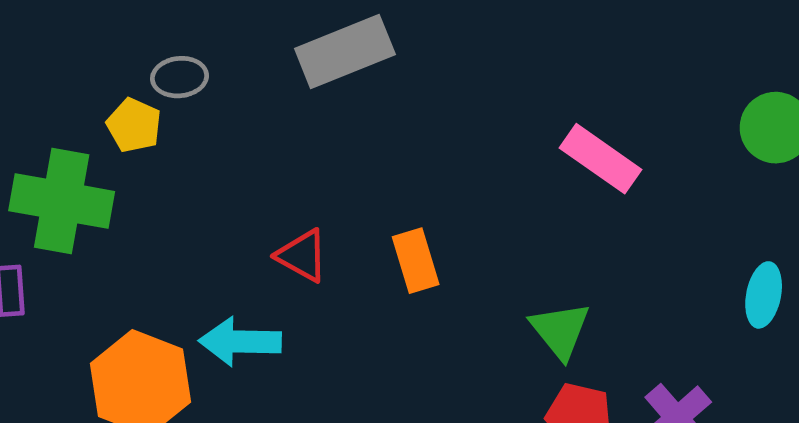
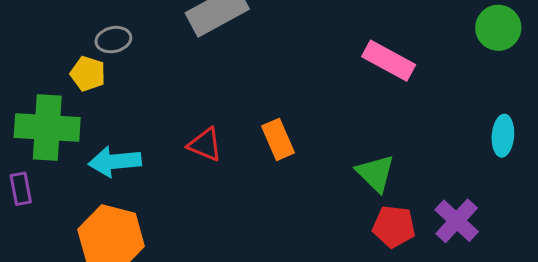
cyan arrow: (240, 342) -> (115, 162), moved

